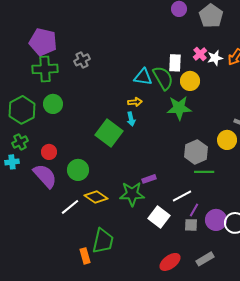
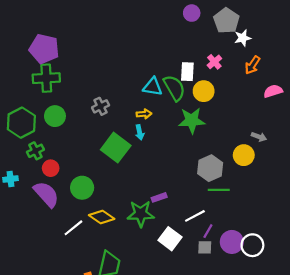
white star: (215, 58) -> (243, 38), moved
gray cross: (82, 60) -> (101, 106), moved
green cross: (20, 142) -> (35, 151), moved

